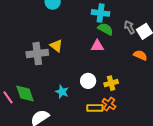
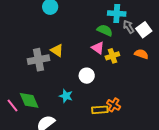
cyan cross: (101, 13) -> (117, 14), moved
pink triangle: (97, 46) -> (98, 48), turned 40
white circle: (88, 81) -> (87, 76), moved
yellow cross: (111, 83) -> (112, 56), moved

